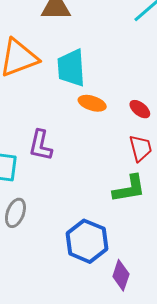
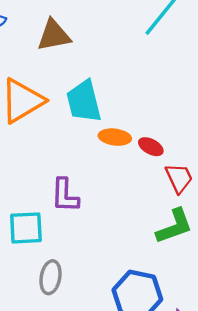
red ellipse: (140, 109) -> (151, 147), moved

